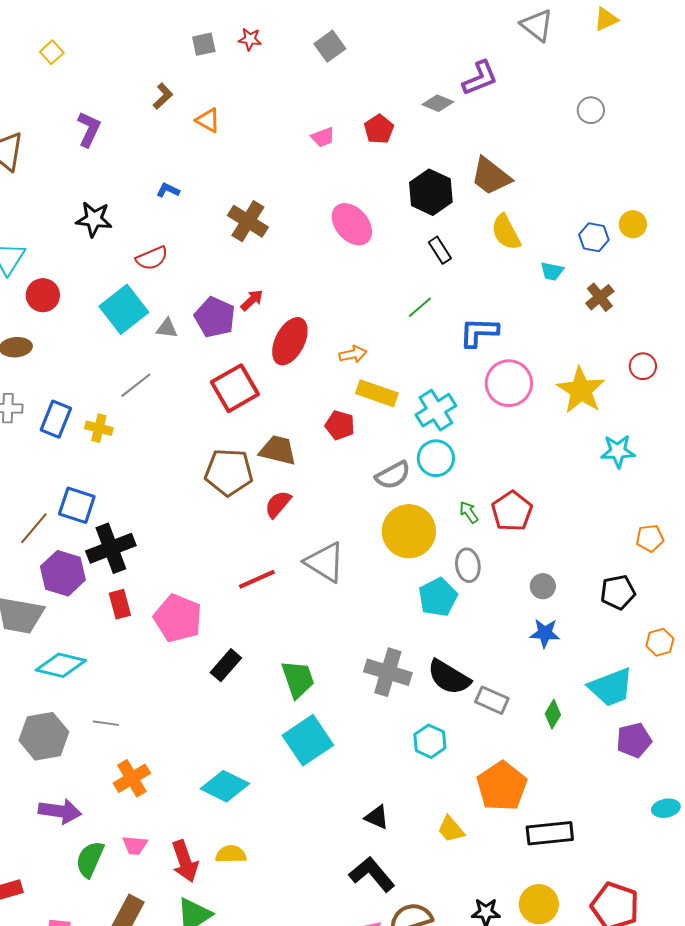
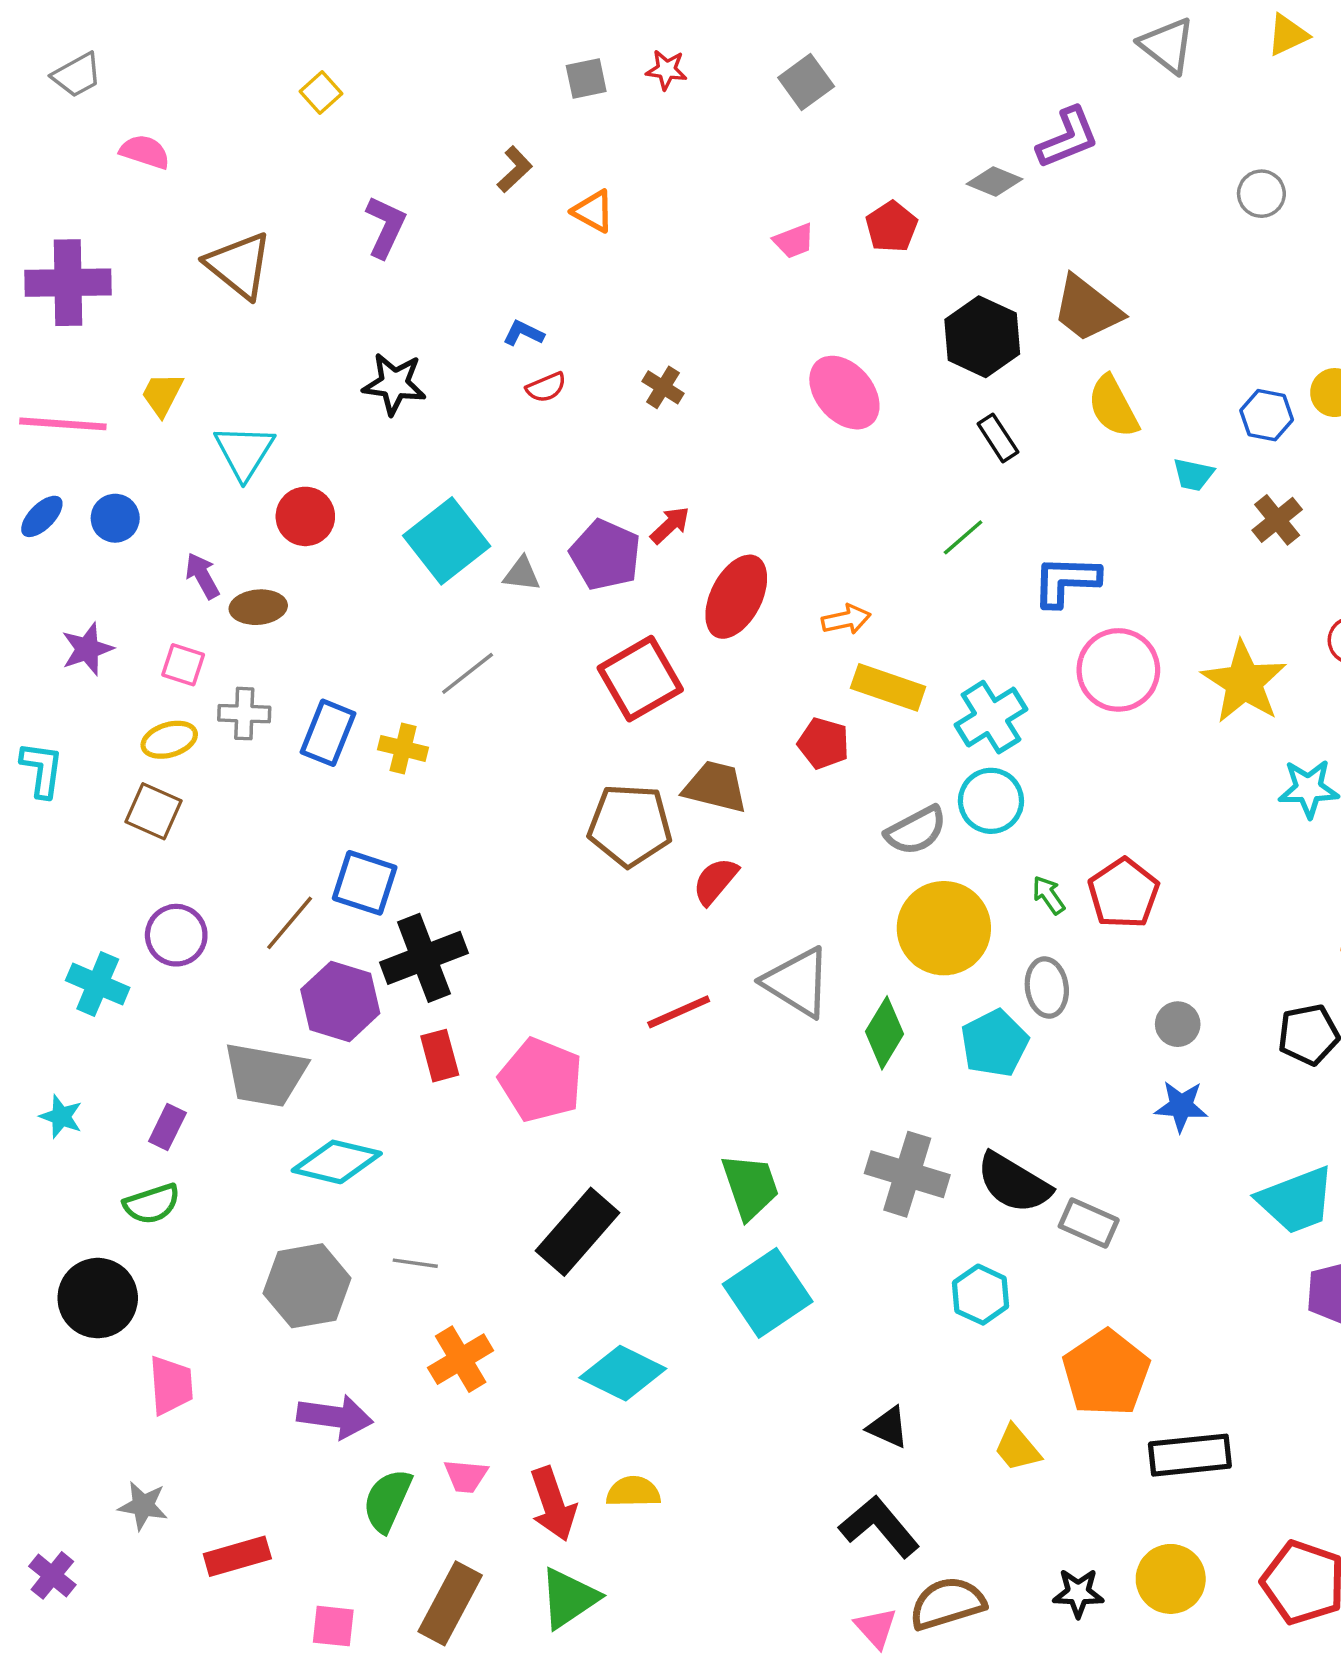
brown cross: (248, 221) -> (663, 387), size x0.6
red semicircle: (152, 258) -> (546, 387), moved, size x0.7
black rectangle: (226, 665) -> (577, 1232), moved, size x1.5
green diamond: (553, 714) -> (885, 1033), moved, size x1.4

